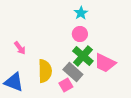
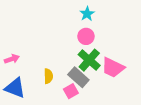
pink arrow: (20, 48) -> (12, 59), moved, turned -72
yellow semicircle: (45, 71) -> (48, 76), size x0.6

